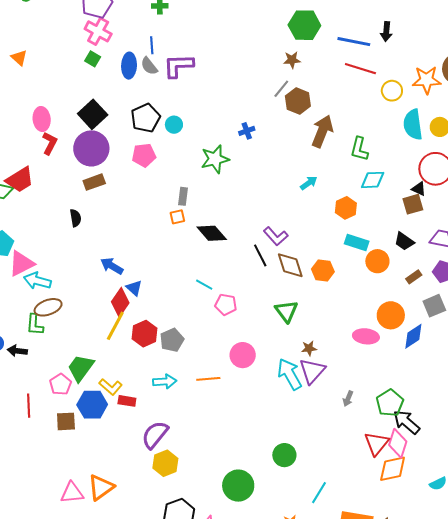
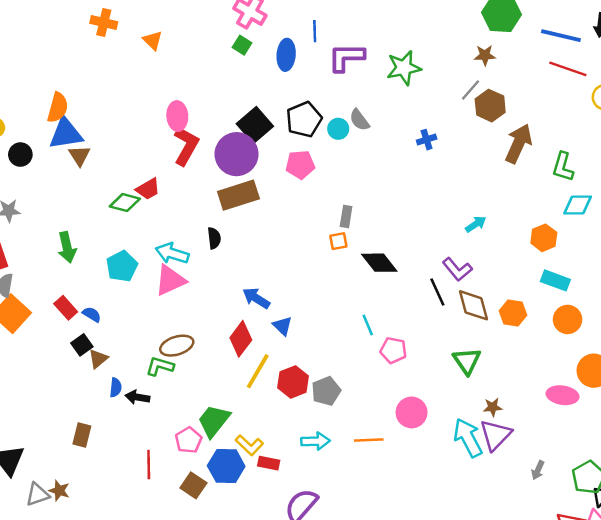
gray semicircle: (149, 66) -> (359, 120), moved
black square: (93, 114) -> (255, 125), moved
red L-shape: (50, 143) -> (186, 146), size x1.4
green star: (215, 159) -> (404, 68), moved
red trapezoid: (20, 180) -> (148, 189), size x0.7
brown rectangle: (94, 182) -> (238, 195), size x1.5
cyan arrow: (309, 183) -> (476, 224), moved
orange circle: (377, 261) -> (568, 319), moved
pink triangle: (21, 264) -> (170, 280), moved
cyan arrow: (37, 281) -> (172, 253), moved
cyan line: (204, 285) -> (368, 325), turned 36
red diamond: (120, 302) -> (241, 339), moved
green L-shape: (35, 325) -> (160, 366), turned 100
brown square: (66, 421) -> (193, 485), turned 35

